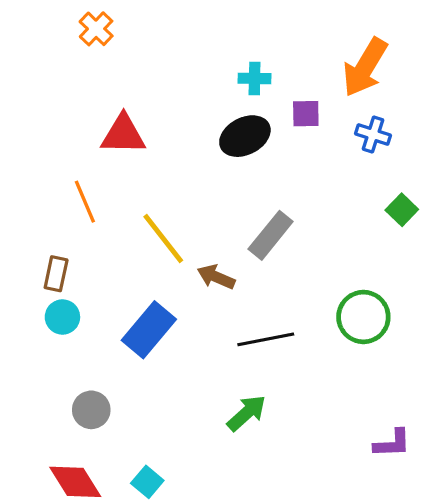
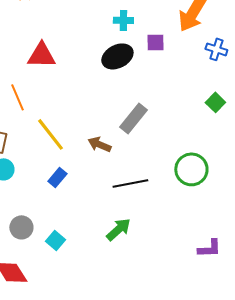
blue cross: (373, 134) -> (216, 49), moved
yellow line: (163, 239) -> (50, 134), moved
blue rectangle: (149, 330) -> (57, 177), size x0.6
cyan square: (147, 482) -> (55, 240), moved

